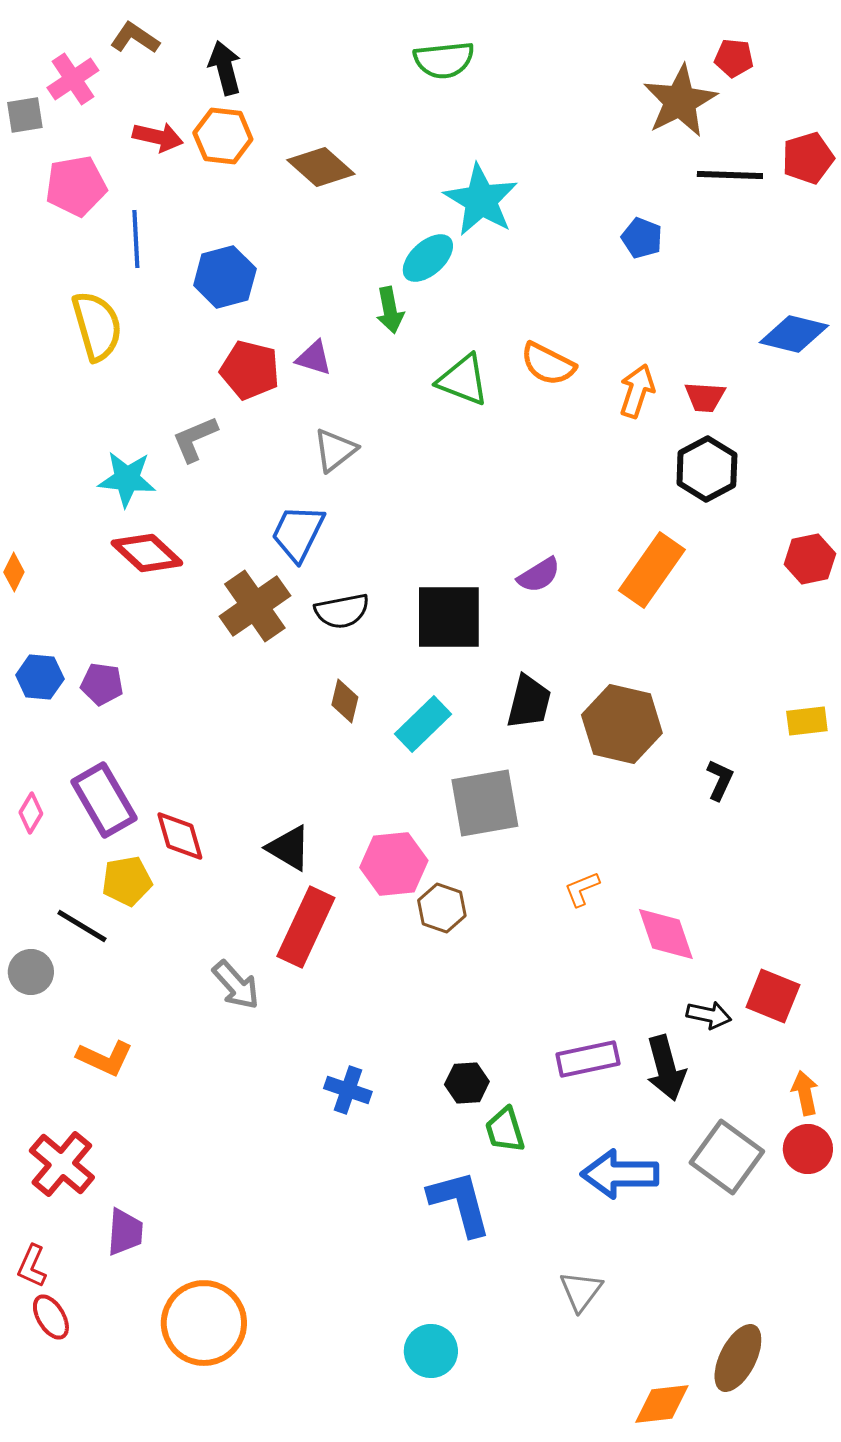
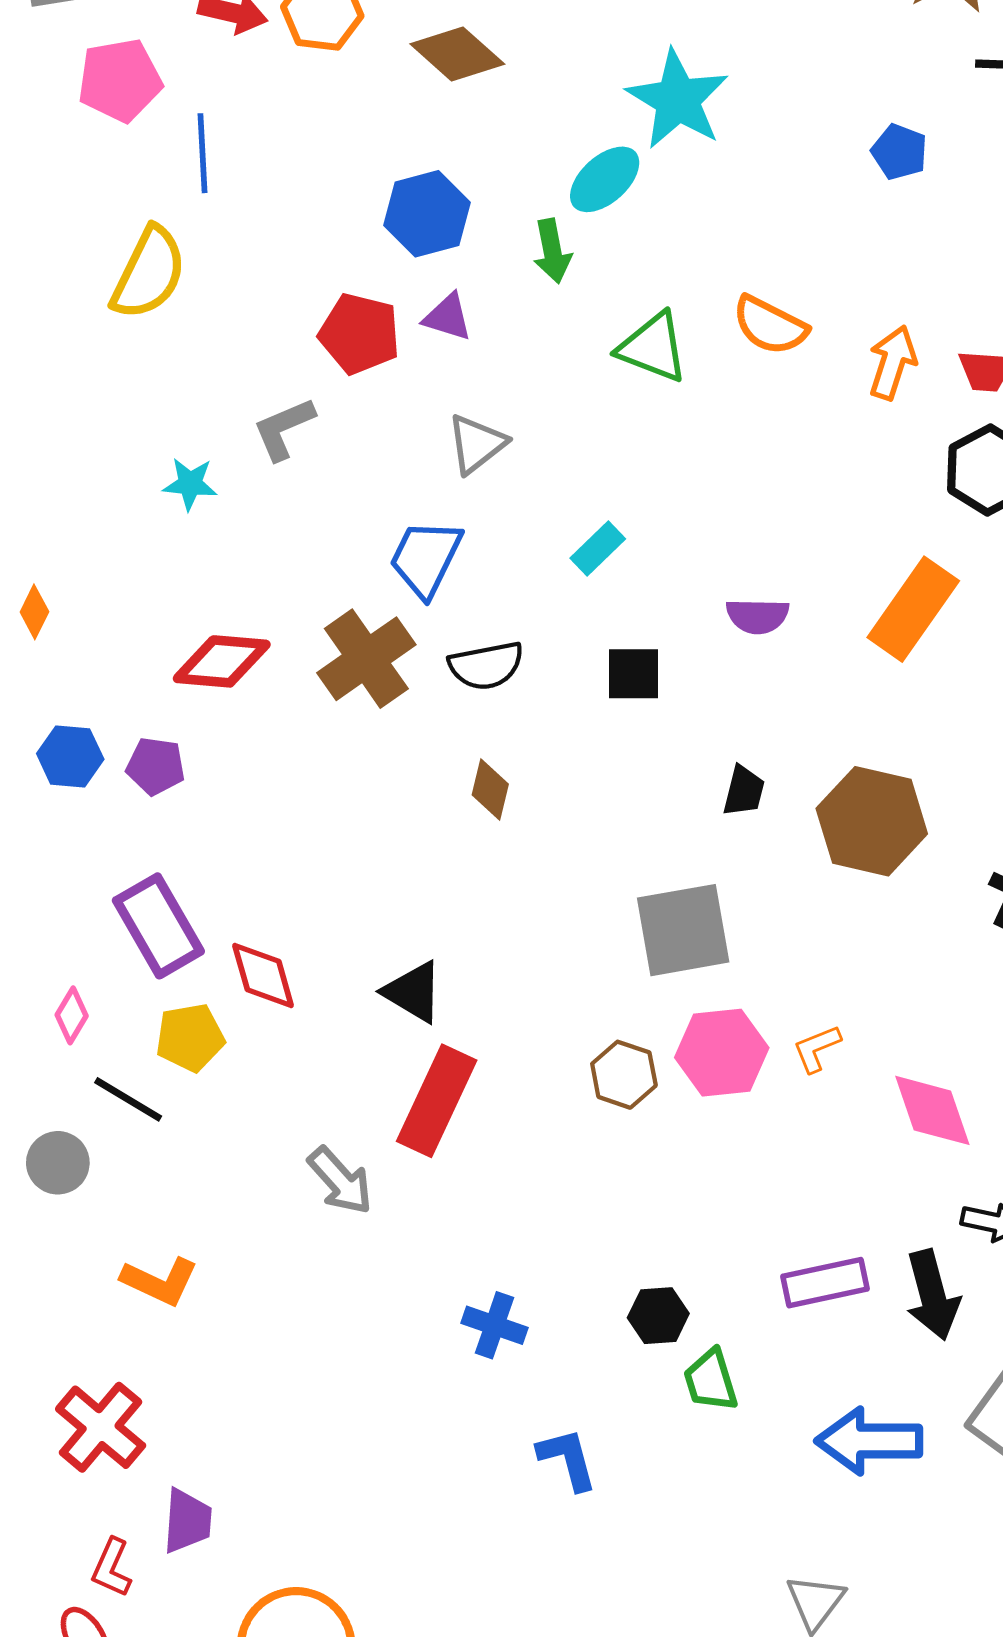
blue hexagon: (225, 277) -> (427, 214), moved
yellow semicircle: (97, 326) -> (149, 273), turned 42
cyan star: (127, 479) -> (190, 484), size x0.7
red diamond: (147, 553) -> (222, 661), moved, turned -38
purple semicircle: (539, 575) -> (758, 616), turned 33
black square: (449, 617) -> (634, 674), size x0.6
black trapezoid: (529, 702) -> (744, 791), size x0.7
cyan rectangle: (423, 724) -> (598, 549), moved, size x0.7
pink diamond: (31, 813) -> (72, 1015), moved
pink hexagon: (394, 864) -> (722, 1053), moved
blue L-shape: (460, 1203) -> (567, 1459), moved, size x0.7
red L-shape: (32, 1266) -> (112, 1568), moved

